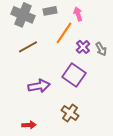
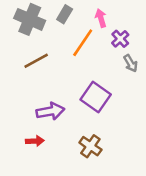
gray rectangle: (50, 11) -> (65, 14), turned -48
purple cross: (83, 47) -> (120, 39), moved
red arrow: (29, 125) -> (35, 141), moved

